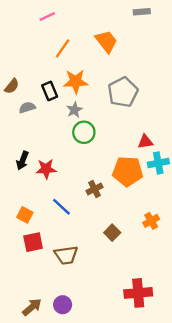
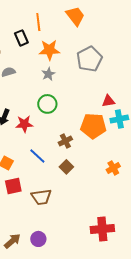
orange line: (63, 48) -> (38, 22), turned -42
black rectangle: (50, 91) -> (21, 38), moved
green circle: (84, 132) -> (47, 104), moved
brown square: (112, 233) -> (66, 167), moved

